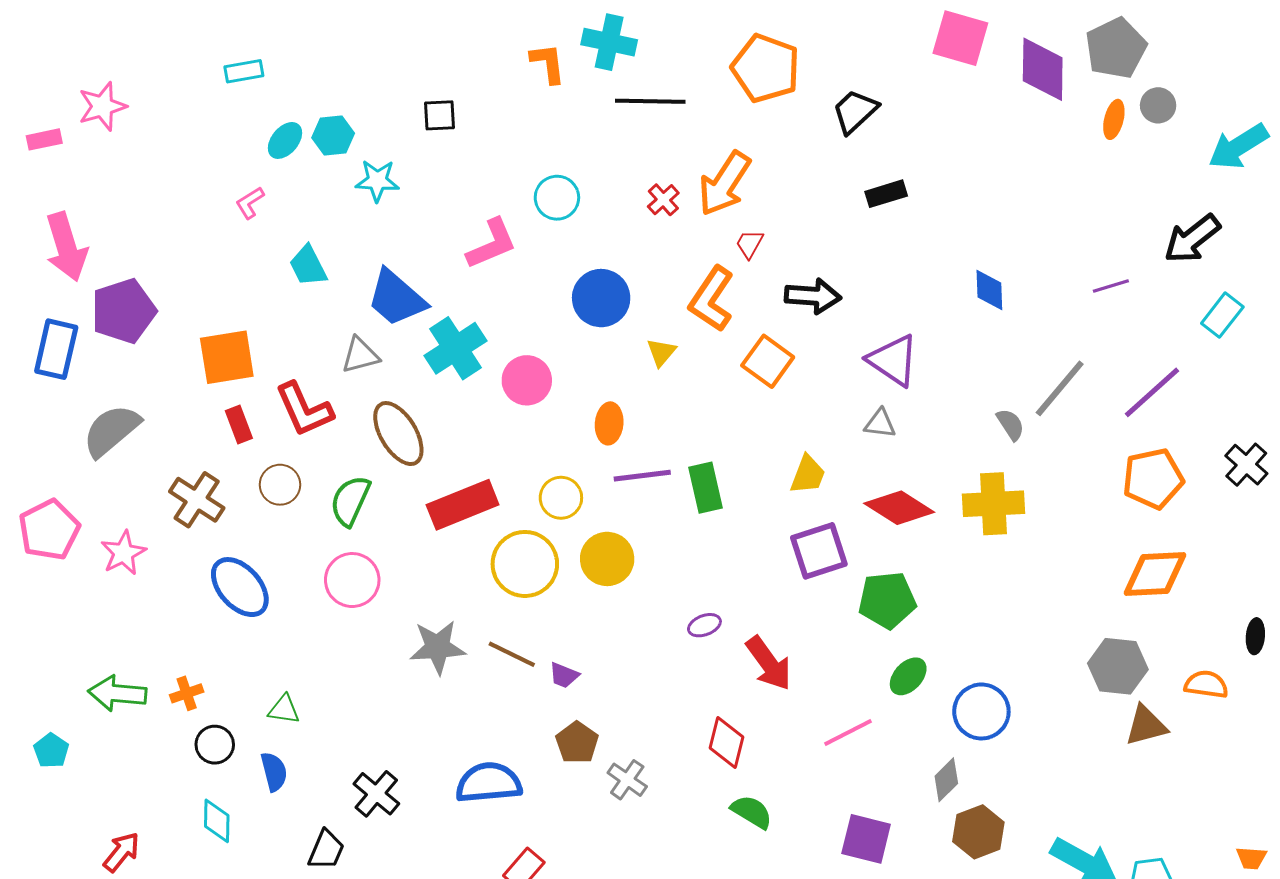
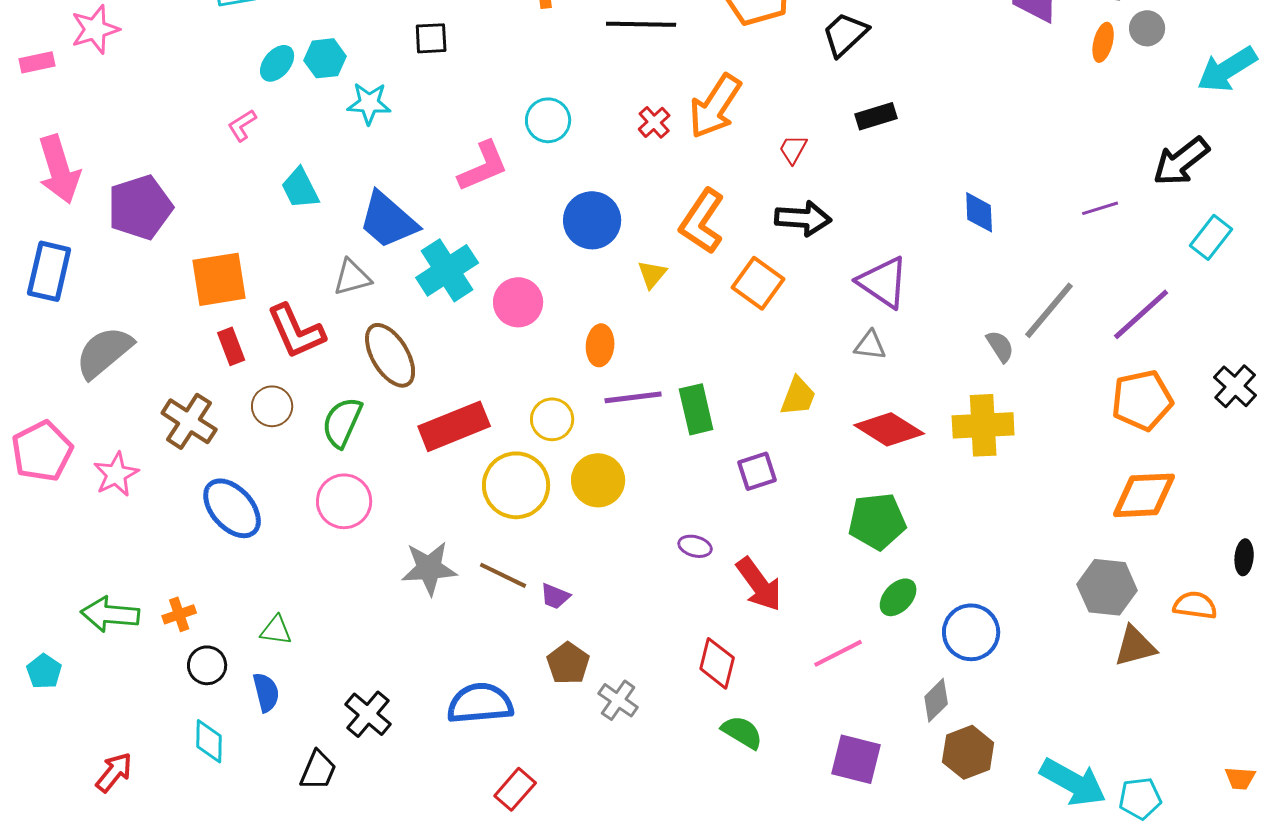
red trapezoid: (750, 244) -> (793, 149), moved
purple pentagon: (123, 311) -> (140, 207), moved
purple square: (819, 551) -> (757, 471), moved, size x0.7
purple ellipse: (704, 625) -> (695, 546), turned 36

